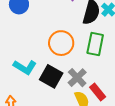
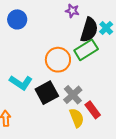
green rectangle: (95, 44) -> (86, 50), moved, turned 45
black square: (51, 76) -> (47, 93), turned 30

